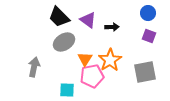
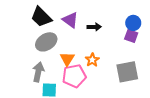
blue circle: (148, 13) -> (133, 23), moved
orange star: (110, 60) -> (92, 60), size x0.6
gray arrow: (34, 67) -> (38, 72), moved

